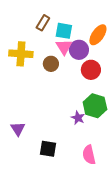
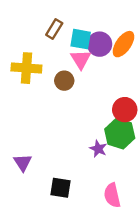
purple circle: (79, 50) -> (100, 44), moved
red circle: (91, 70) -> (125, 110), moved

